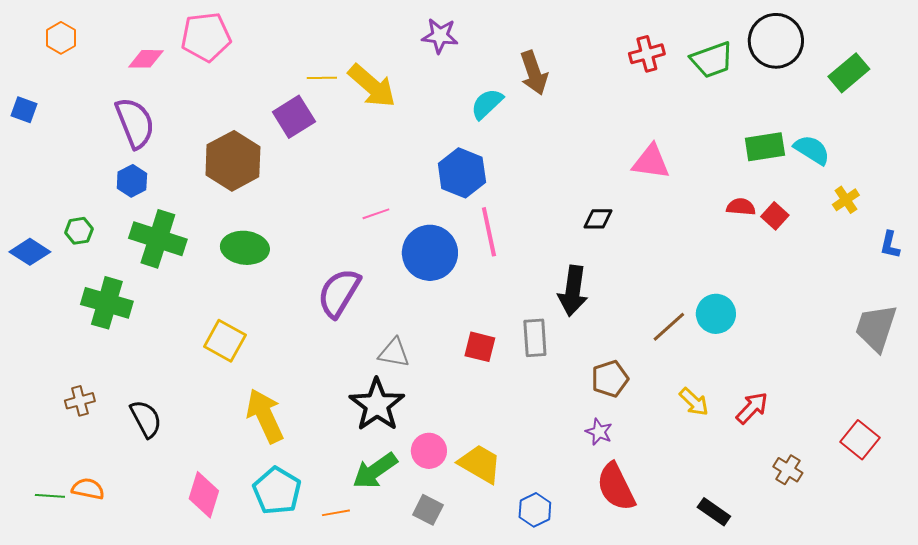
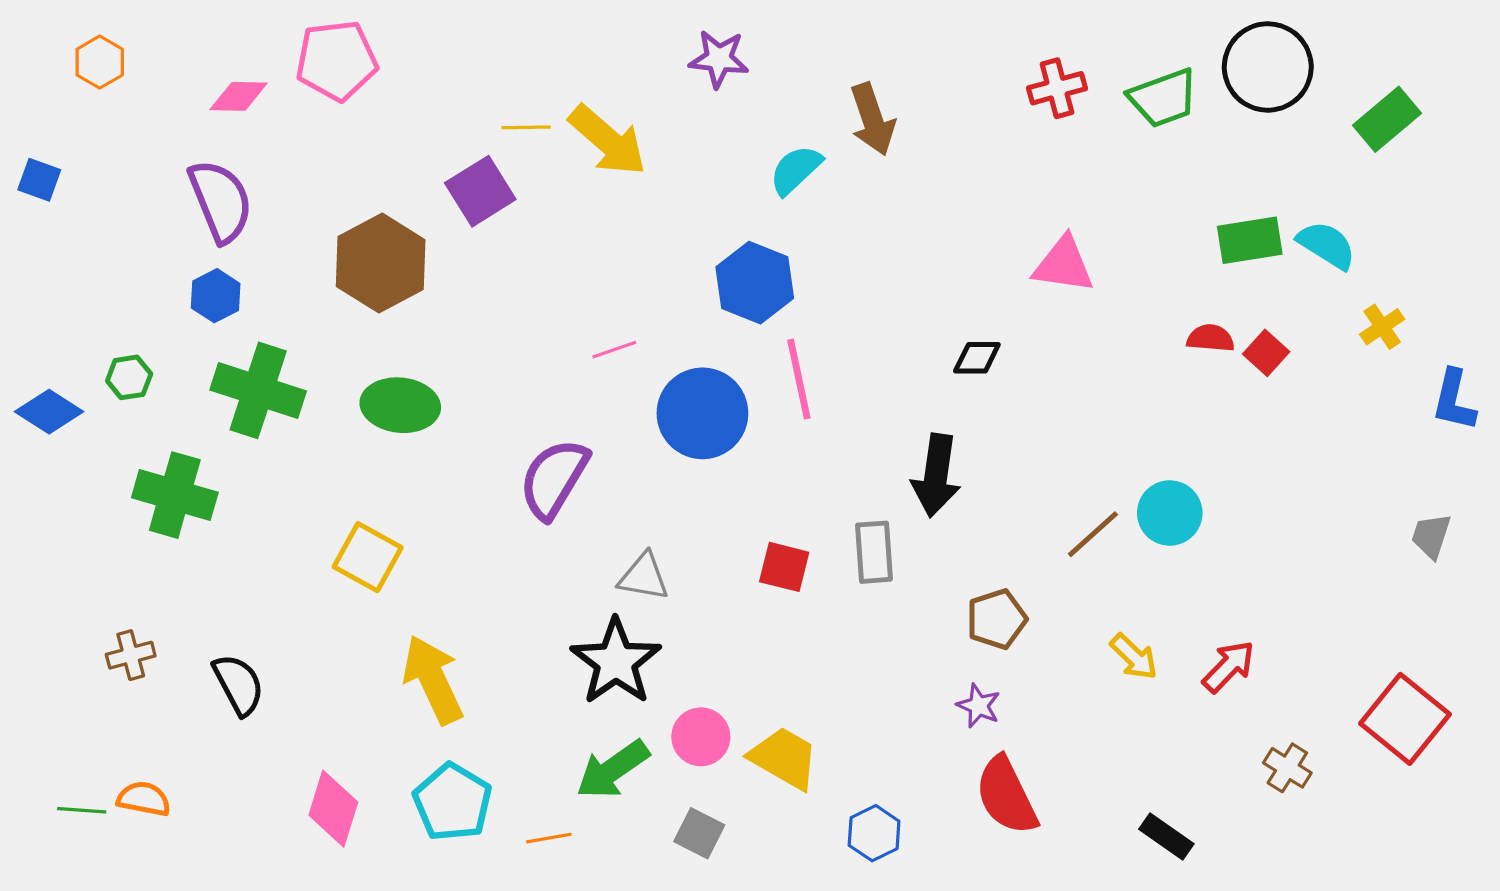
blue L-shape: (890, 245) -> (1454, 400), size x1.4
gray trapezoid: (876, 328) -> (1431, 536), size x0.6
red square: (860, 440) -> (1405, 719), size x1.4

